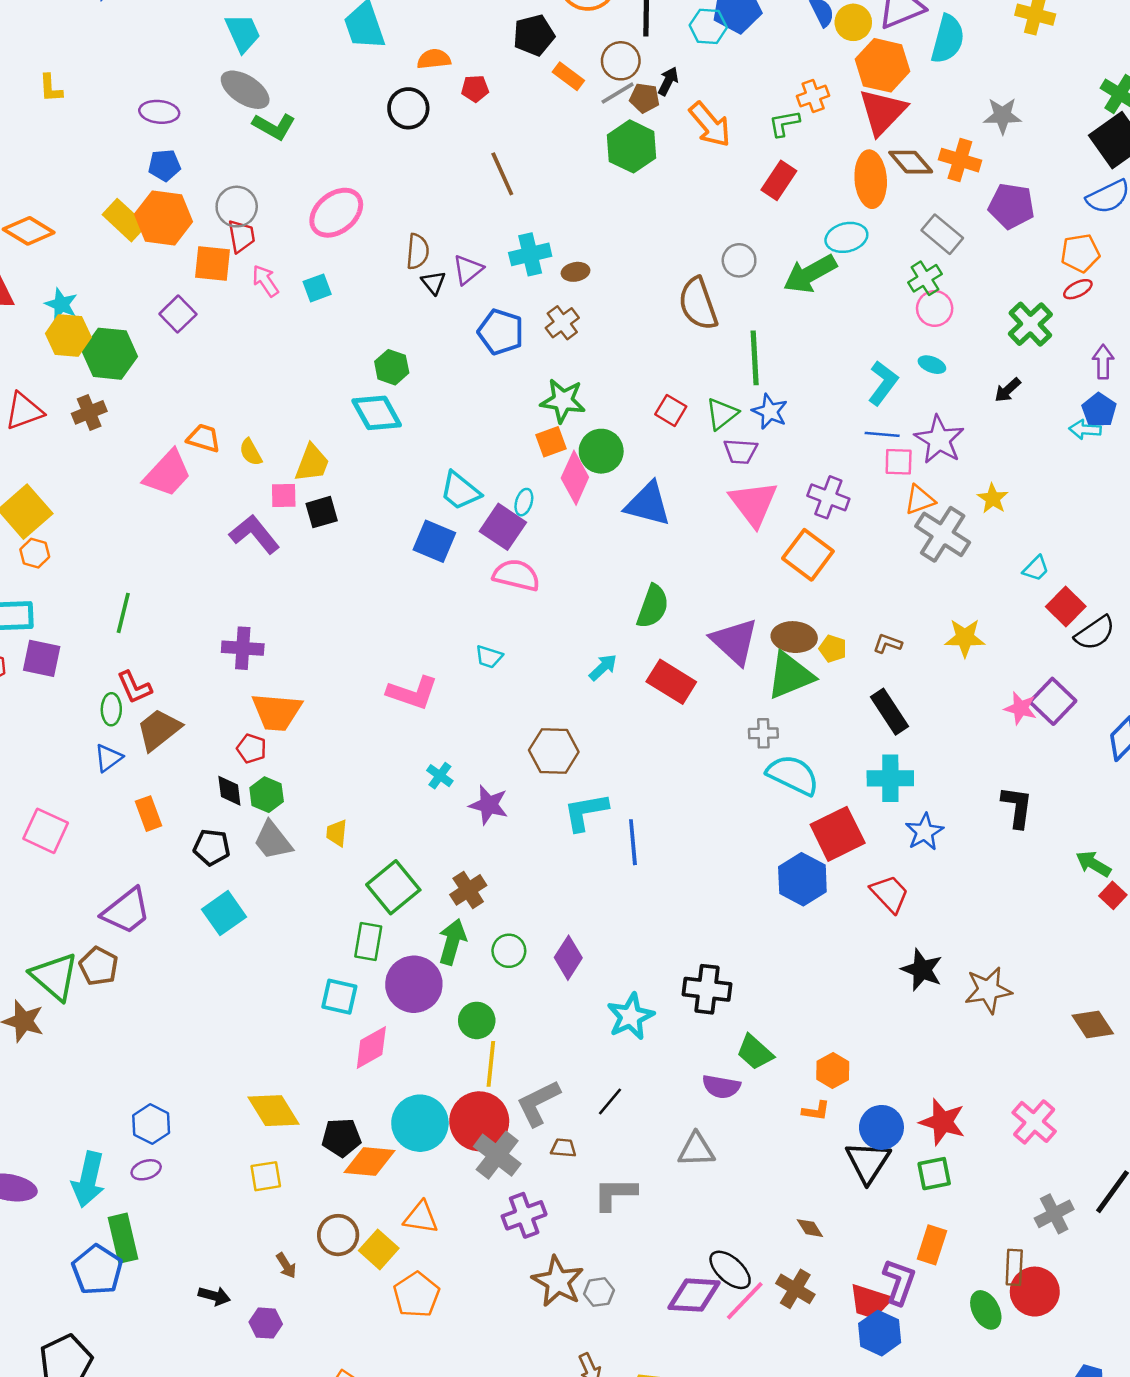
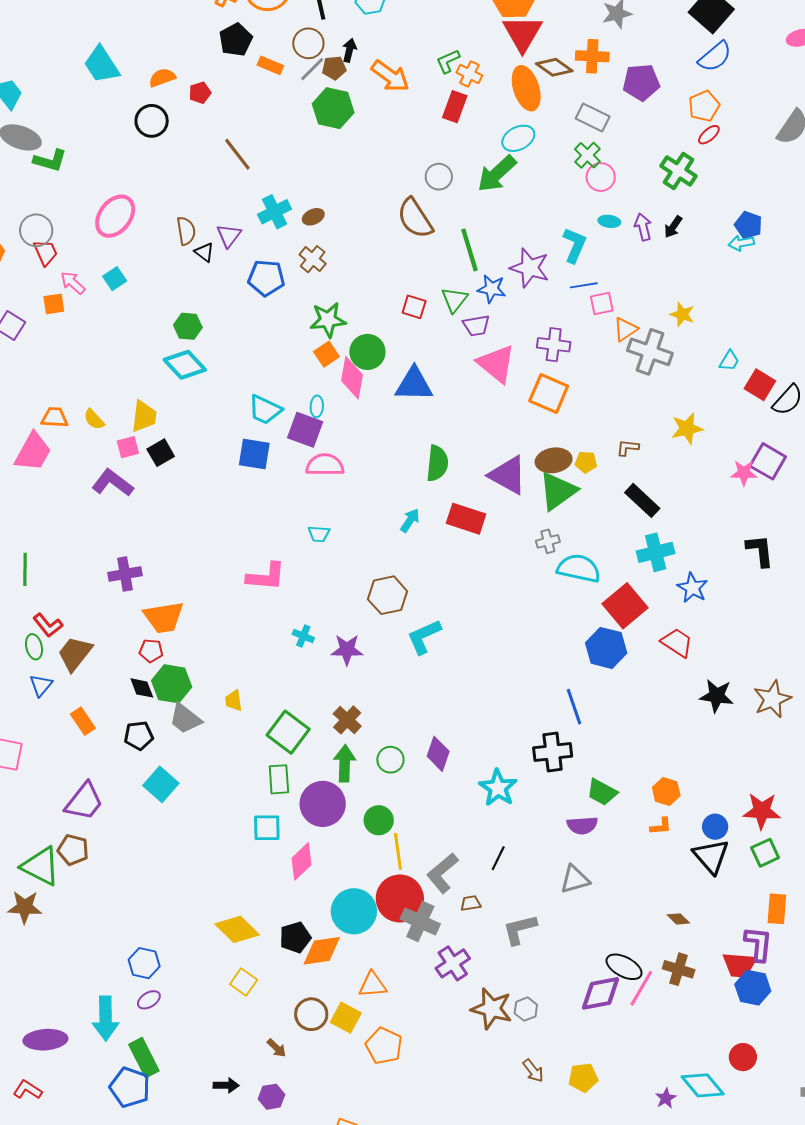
orange cross: (813, 96) -> (469, 74), moved, turned -30
orange square: (213, 264) -> (54, 304), moved, size x0.7
purple arrow: (1103, 362) -> (643, 227), moved
purple star: (939, 440) -> (530, 268), moved
green hexagon: (267, 795) -> (172, 684), size x1.4
blue line: (633, 842) -> (574, 707), moved
blue circle: (881, 1127) -> (715, 827), size x0.7
yellow square: (266, 1176) -> (244, 982), turned -32

